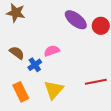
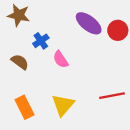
pink semicircle: (52, 51) -> (61, 59), turned -105
blue cross: (35, 65) -> (41, 41), moved

